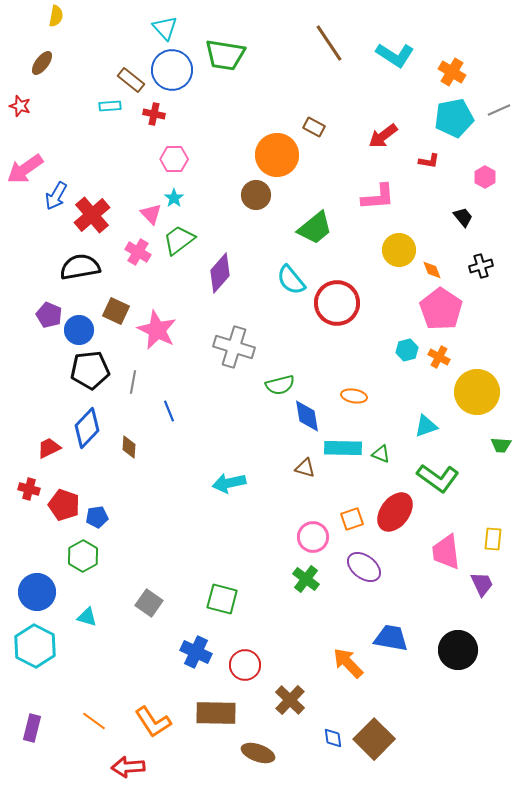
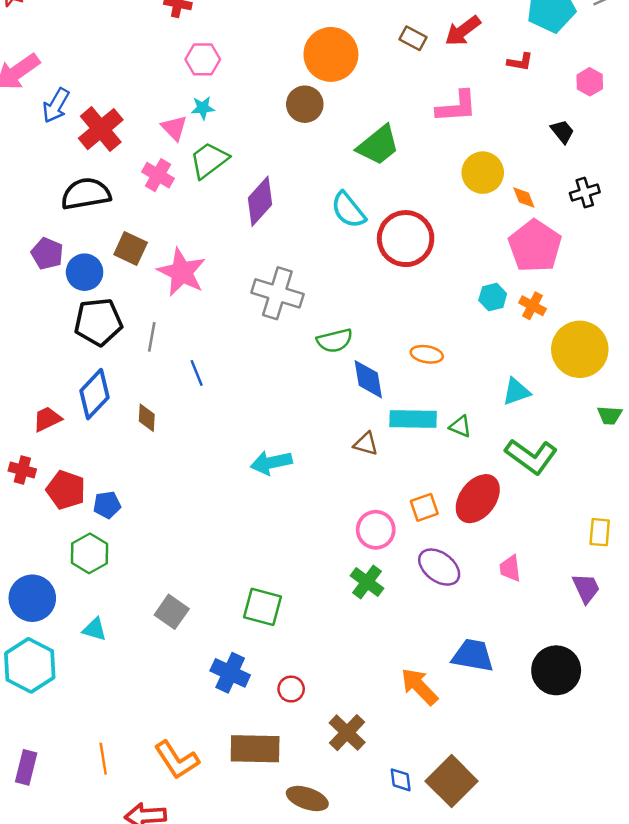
brown rectangle: (314, 127) -> (413, 38), moved
cyan star: (174, 198) -> (203, 108), turned 30
pink trapezoid: (446, 552) -> (510, 568), moved, size x0.6
red circle: (245, 665) -> (291, 689), size x0.7
orange line: (94, 721) -> (103, 759), turned 45

